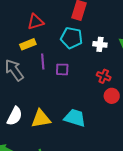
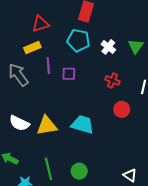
white cross: (100, 44) -> (108, 47), turned 32
red circle: (112, 96) -> (122, 109), moved
white semicircle: (15, 116) -> (19, 123), turned 90

